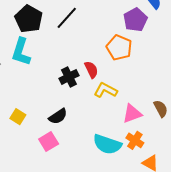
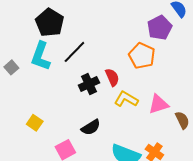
black line: (67, 18) -> (74, 52), moved
pink triangle: (132, 114) -> (158, 104), moved
black semicircle: (58, 116) -> (91, 127), moved

